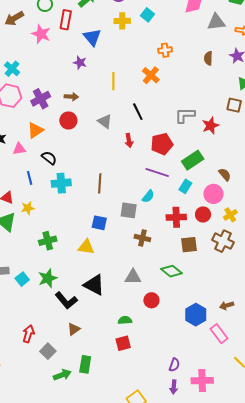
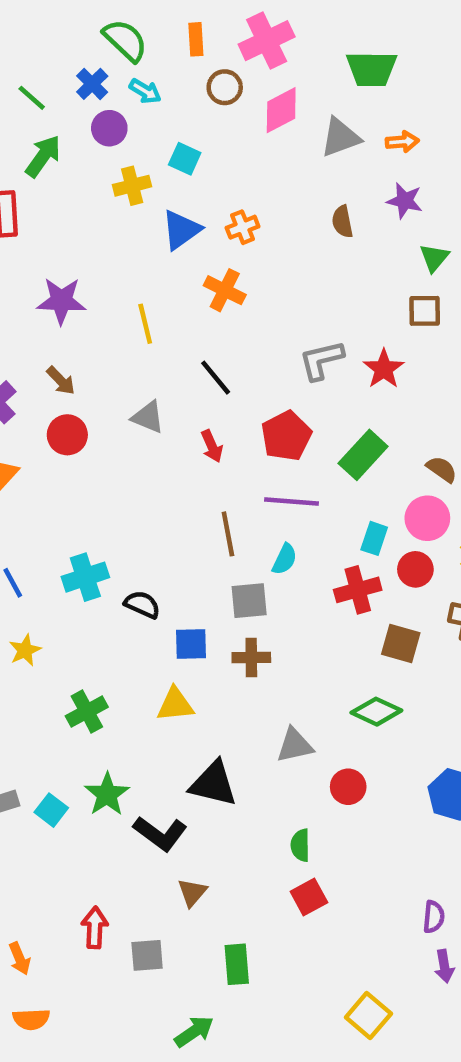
blue triangle: (92, 37) -> (181, 230), moved, turned 48
purple star: (80, 63) -> (61, 301), size x1.5
brown arrow: (71, 97) -> (61, 381), turned 56
black semicircle: (49, 158) -> (142, 605), moved
brown line: (100, 183) -> (228, 534), moved
cyan rectangle: (185, 186) -> (374, 538), moved
brown cross: (142, 238) -> (251, 658), moved
brown square: (189, 245) -> (401, 643), turned 36
green semicircle: (125, 320) -> (300, 845), turned -72
gray square: (48, 351) -> (147, 955), turned -35
green arrow: (62, 375) -> (194, 1031), moved

